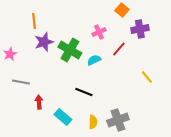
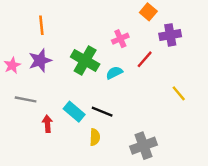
purple star: (44, 42) -> (40, 61), moved
cyan rectangle: (63, 117) -> (74, 112), moved
yellow semicircle: (93, 122) -> (95, 137), moved

